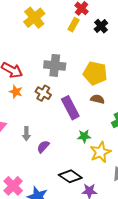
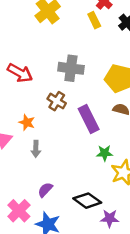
yellow rectangle: (74, 25) -> (94, 20), turned -56
orange star: (16, 92) -> (27, 122), moved
purple semicircle: (43, 147) -> (45, 190), moved

